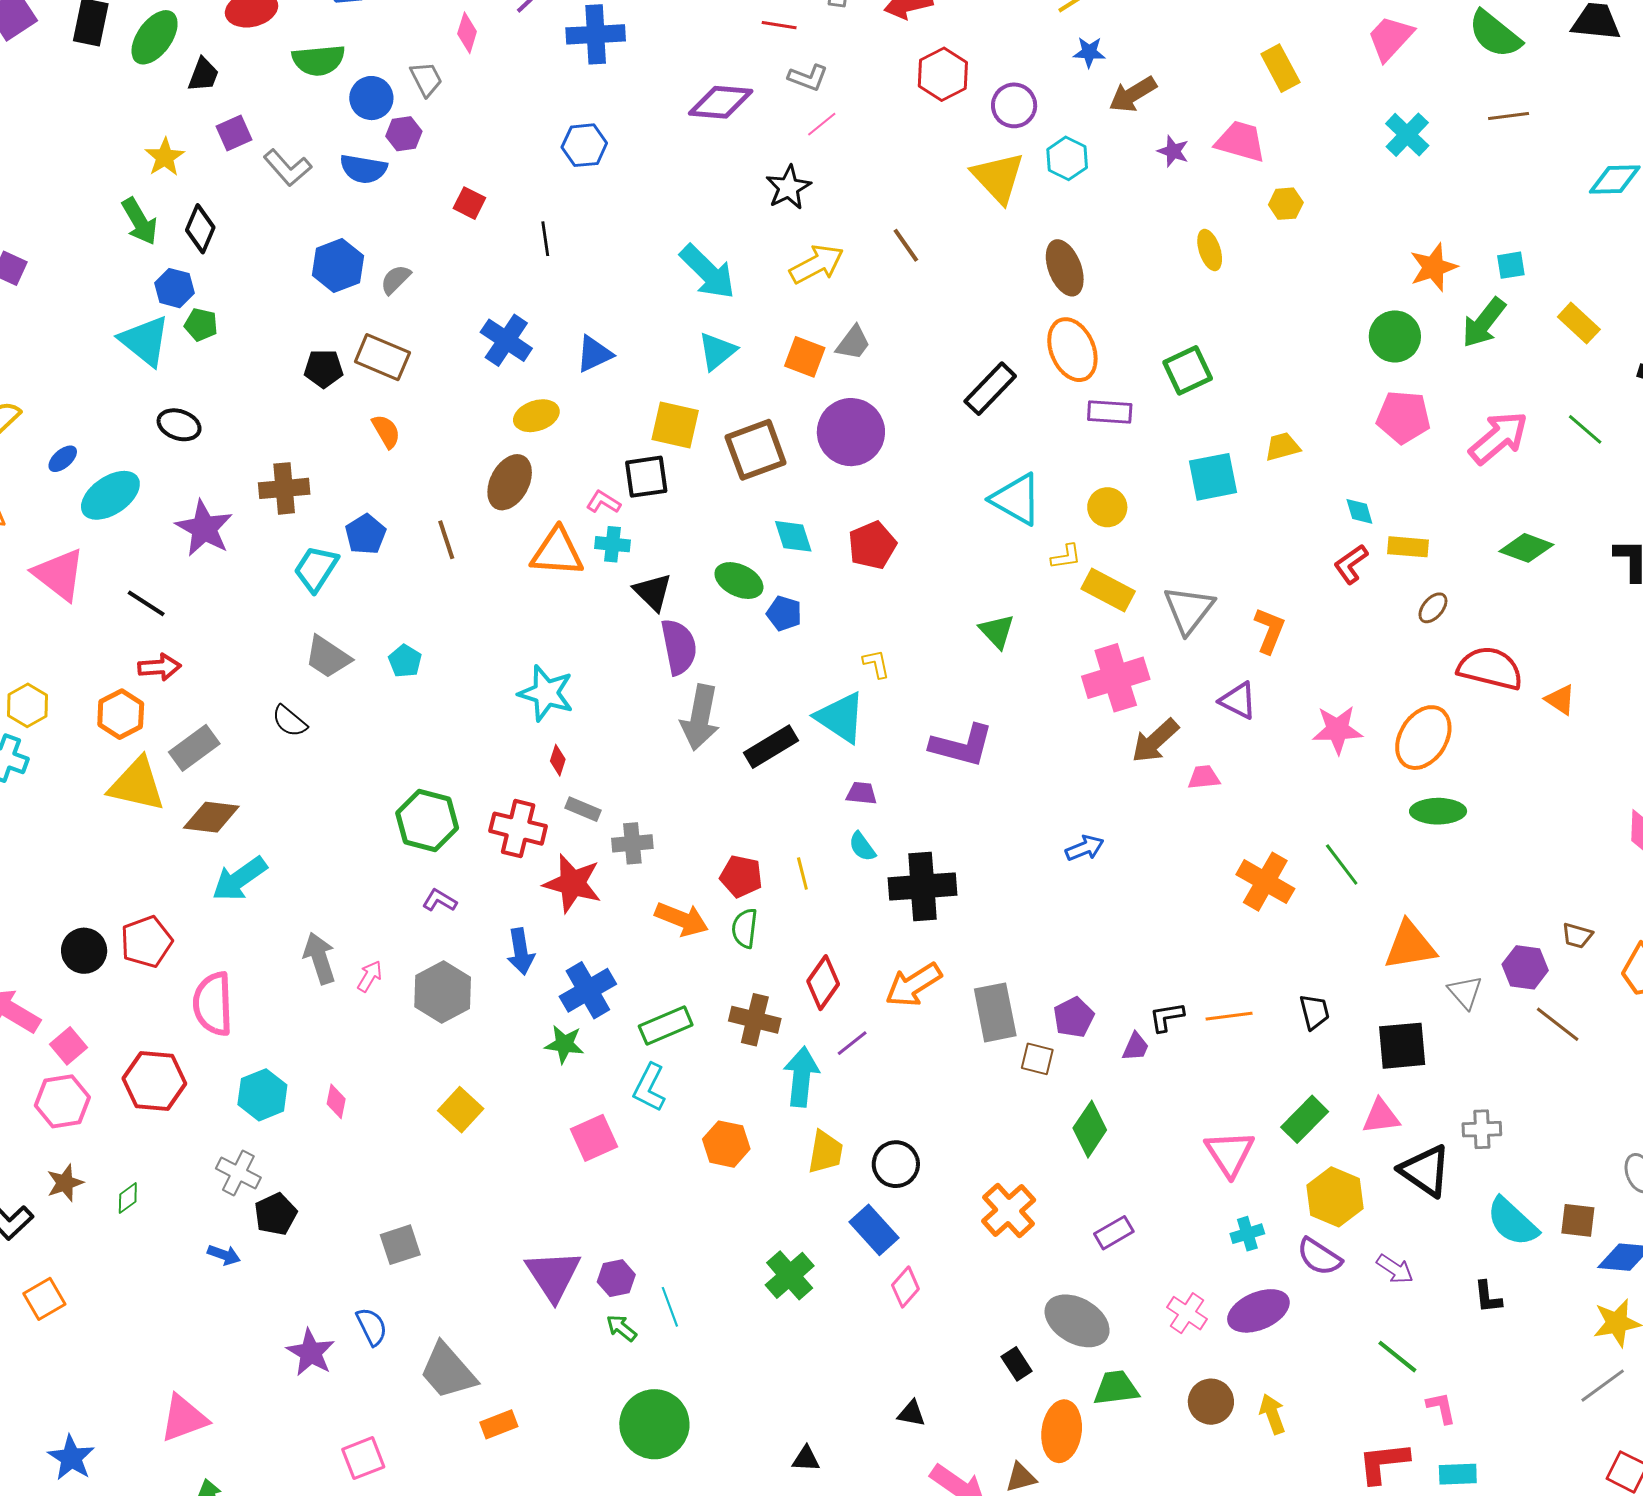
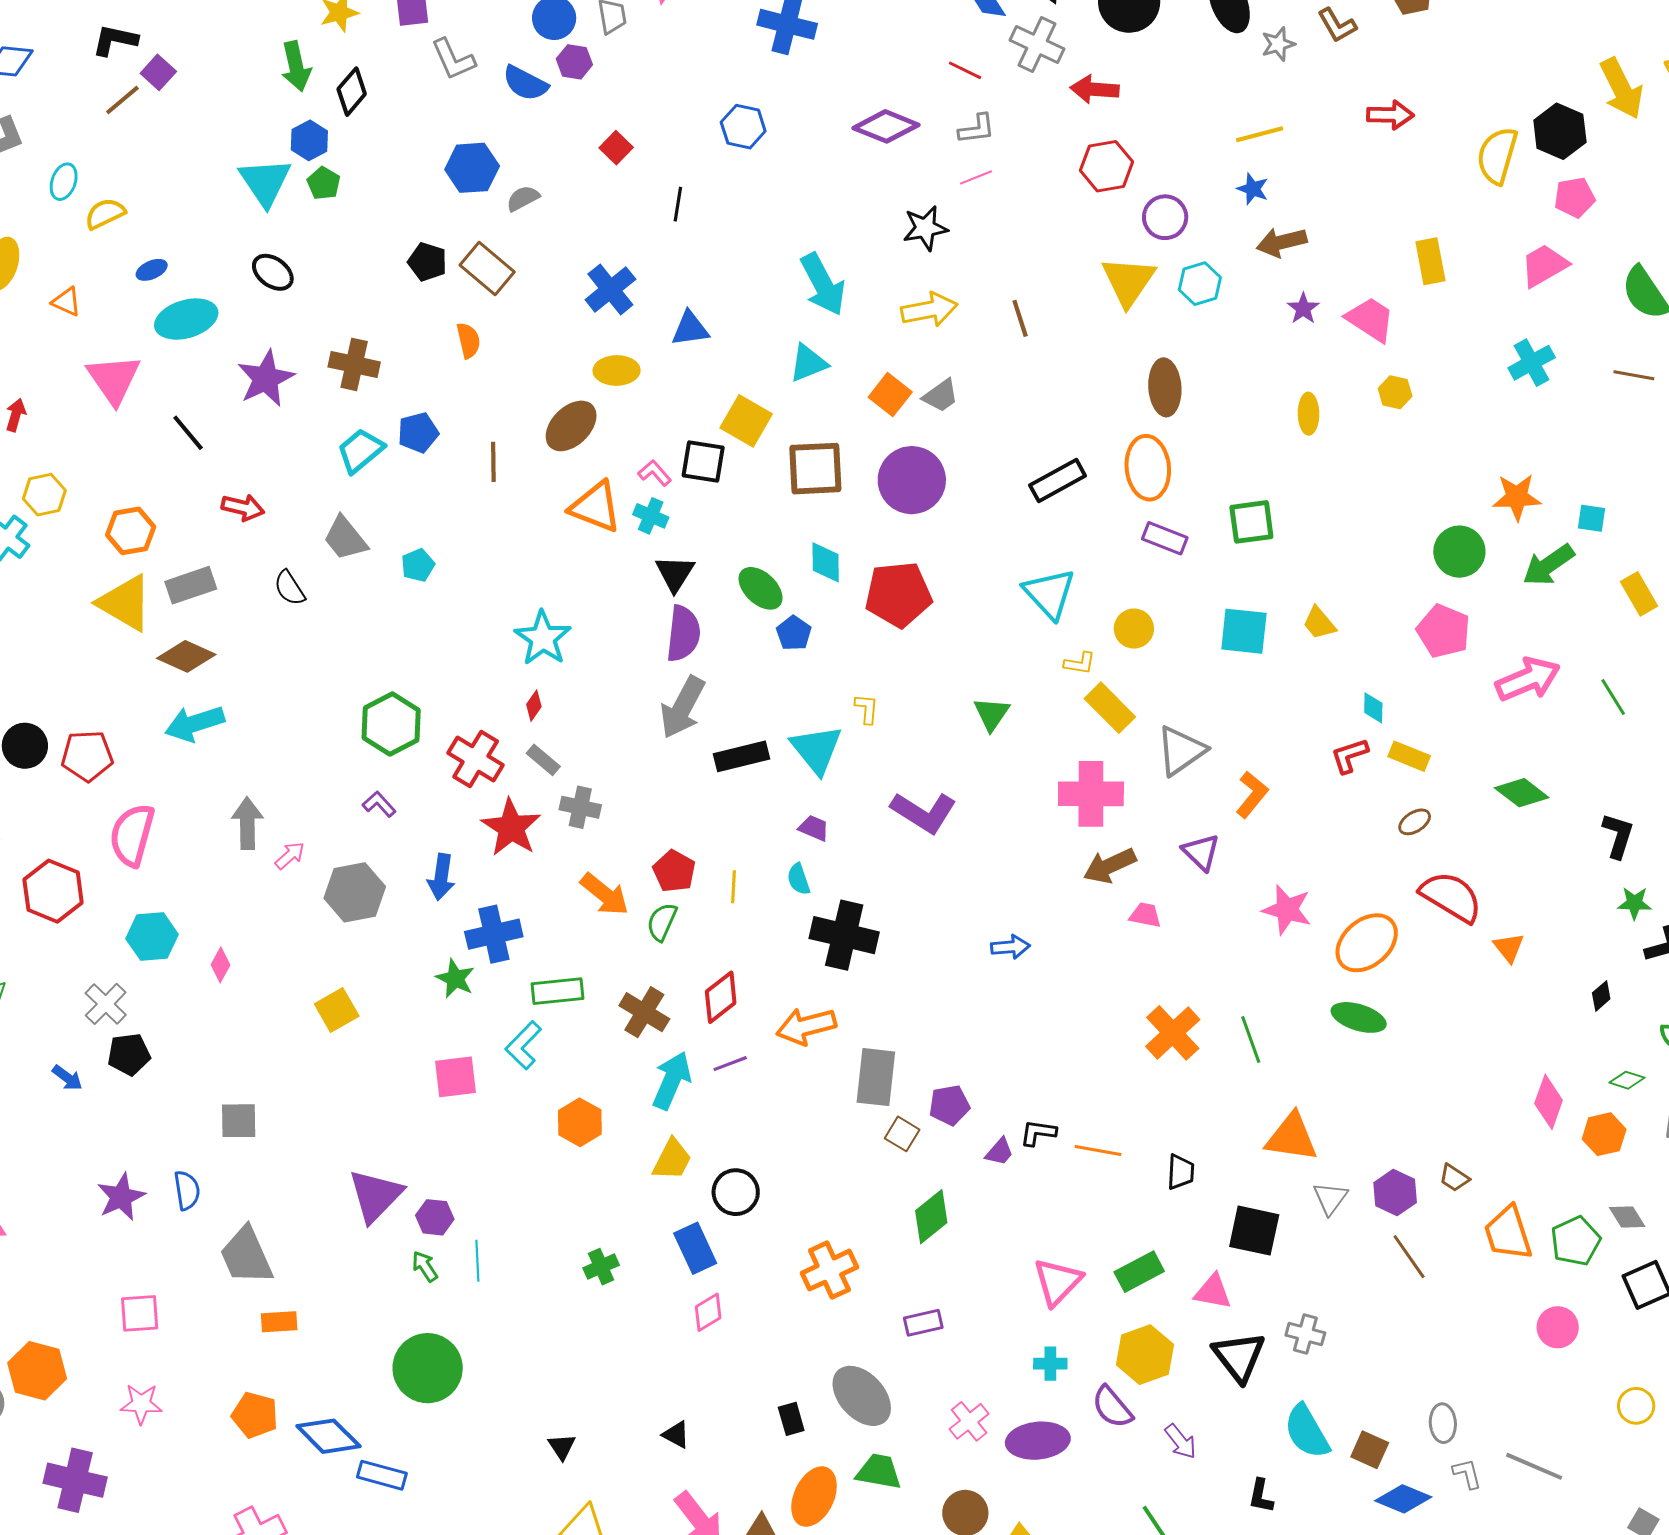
gray L-shape: (808, 78) -> (977, 129), turned -45
yellow trapezoid: (1282, 447) -> (1319, 623), turned -132
red pentagon: (872, 545) -> (898, 594), size x1.4
red arrow: (159, 667) -> (243, 508), moved
green cross: (790, 1275) -> (601, 1267), size x0.7
black triangle: (806, 1459) -> (562, 1447), turned 36

